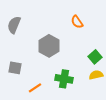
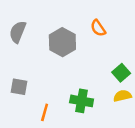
gray hexagon: (49, 46) -> (62, 42), moved
orange line: (35, 88) -> (45, 112), turned -40

